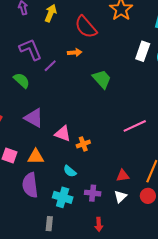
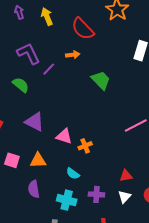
yellow arrow: (51, 13) -> (47, 16), turned -42
purple semicircle: (30, 185) -> (34, 189), size x0.7

